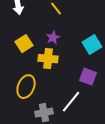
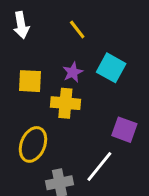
yellow square: (24, 44) -> (30, 81), turned 36
cyan square: (92, 45) -> (111, 68), moved, turned -30

